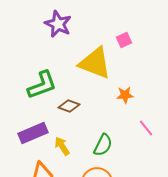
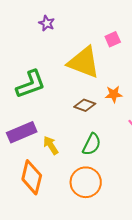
purple star: (58, 24) -> (47, 23), size x0.6
brown diamond: (69, 106) -> (85, 105), moved

